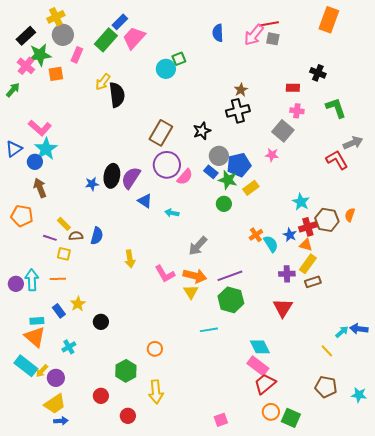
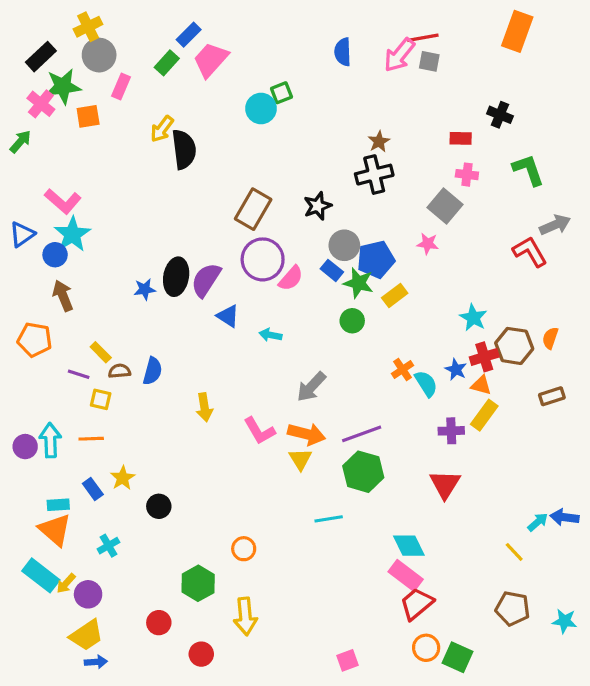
green rectangle: (106, 40) -> (167, 63), size x0.7
brown rectangle: (313, 282) -> (552, 396), moved

